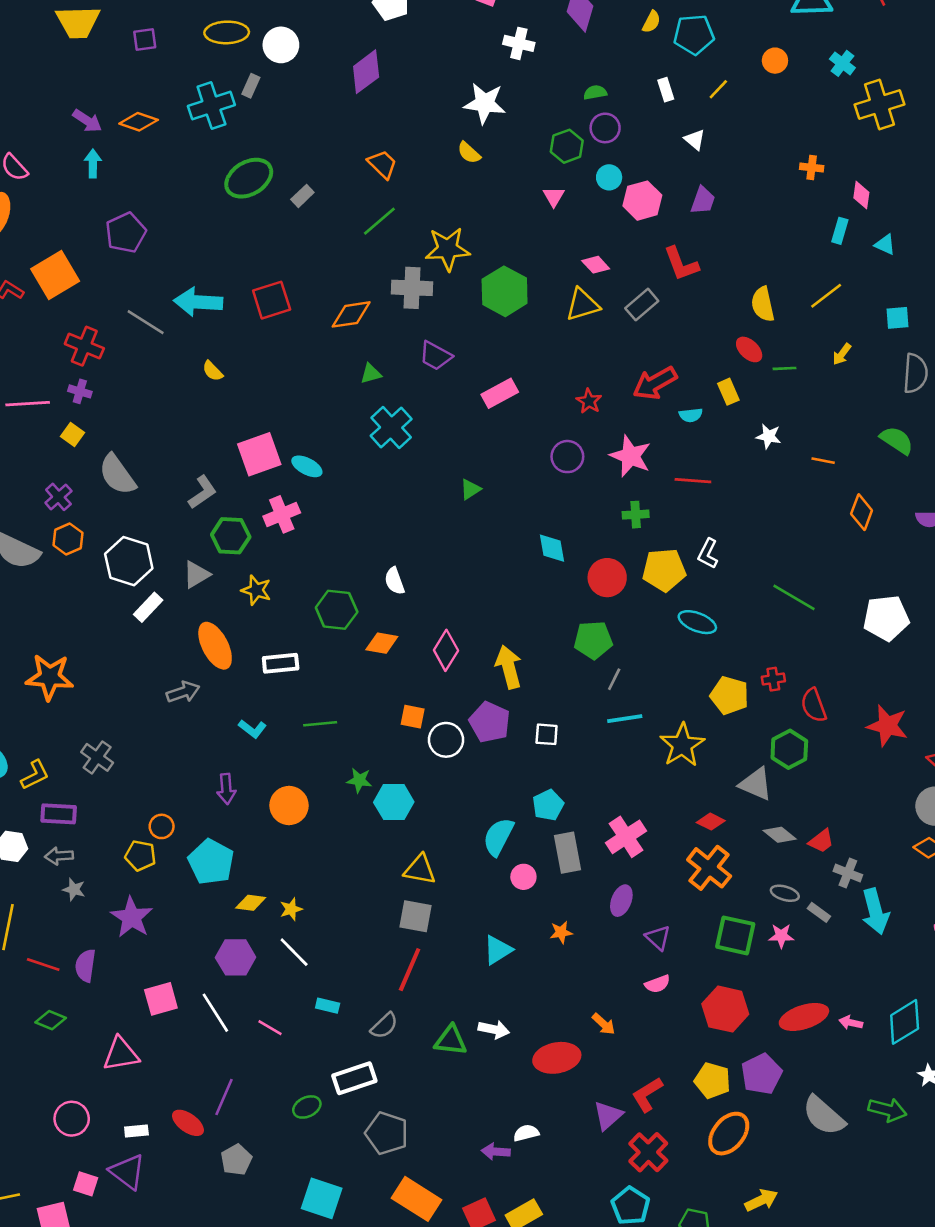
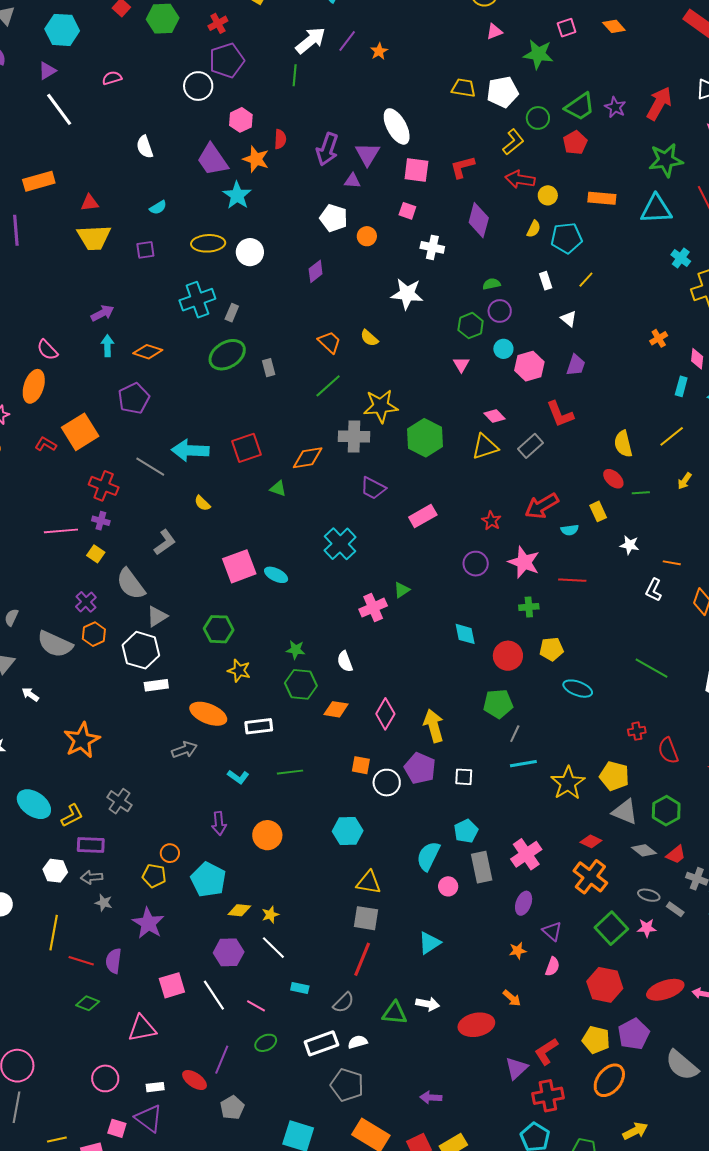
orange circle: (775, 61) -> (367, 236), moved
purple diamond: (366, 72) -> (316, 271), size x0.7
gray rectangle: (251, 86) -> (232, 313), moved
purple arrow: (87, 121) -> (102, 313), turned -60
orange diamond: (139, 122) -> (148, 352), moved
yellow semicircle: (469, 153) -> (369, 338), moved
orange cross: (812, 167) -> (659, 338), turned -36
gray rectangle: (302, 196) -> (269, 368), turned -60
green triangle: (371, 374) -> (278, 489), moved, turned 36
gray L-shape: (202, 492) -> (165, 542), moved
pink cross: (282, 514) -> (373, 608), moved
white L-shape: (708, 554) -> (654, 590), moved
yellow pentagon: (664, 570) -> (551, 649), size x0.7
gray triangle: (196, 574) -> (157, 616), moved
white rectangle: (148, 607) -> (156, 685), turned 40
orange ellipse: (215, 646) -> (208, 714), turned -39
orange star: (50, 677) -> (82, 740), turned -30
yellow pentagon: (729, 695) -> (614, 776), moved
green hexagon: (789, 749) -> (666, 811), moved
green star: (359, 780) -> (296, 650), moved
orange star: (561, 932) -> (518, 951), moved
green square: (735, 935) -> (611, 928), turned 36
pink semicircle: (657, 984) -> (552, 967), turned -48
green ellipse: (307, 1107) -> (266, 1043), moved
white semicircle: (526, 1133) -> (358, 1042), moved
red cross: (648, 1152) -> (548, 1096), turned 36

